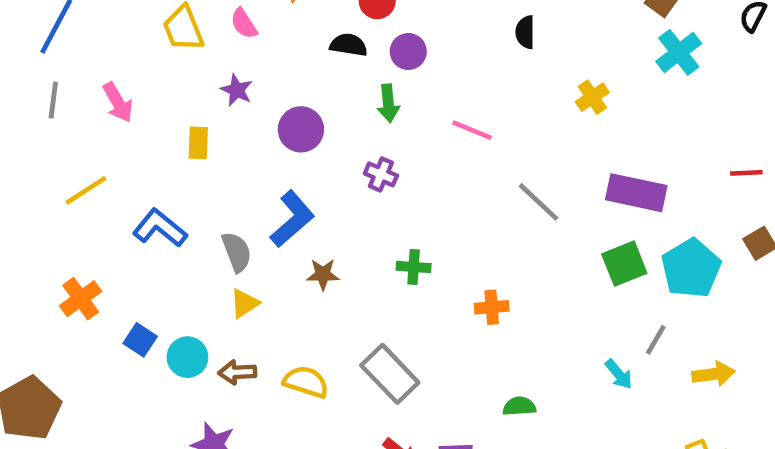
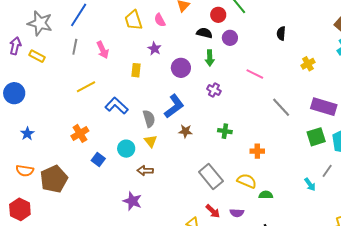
green arrow: (388, 103) -> (210, 58), moved
yellow triangle: (245, 303) -> (151, 141), turned -40
blue square: (140, 340) -> (98, 159), moved
cyan circle: (187, 357) -> (126, 149), moved
yellow semicircle: (306, 382) -> (247, 181), moved

